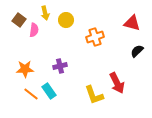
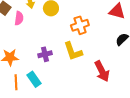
orange line: (31, 94) -> (16, 82), turned 49
yellow L-shape: (94, 95) -> (73, 51), moved

